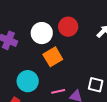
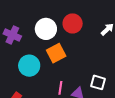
cyan circle: (28, 81) -> (29, 66), moved
pink line: (58, 91) -> (60, 88), turned -72

